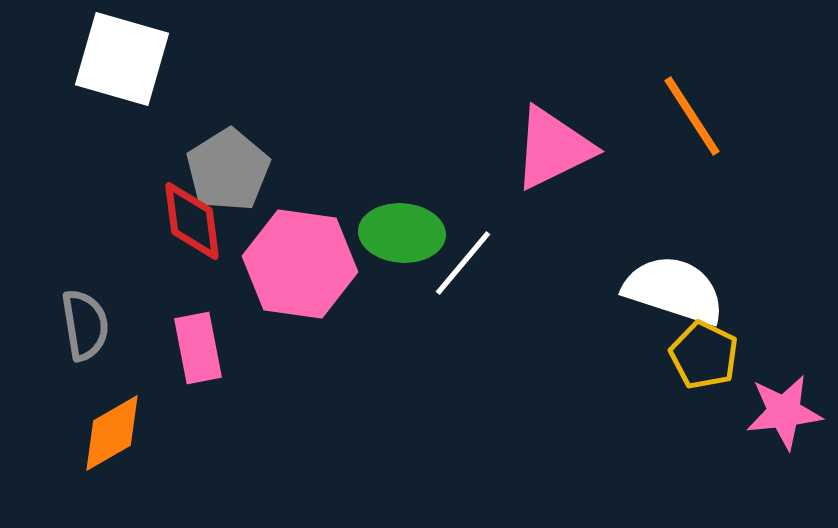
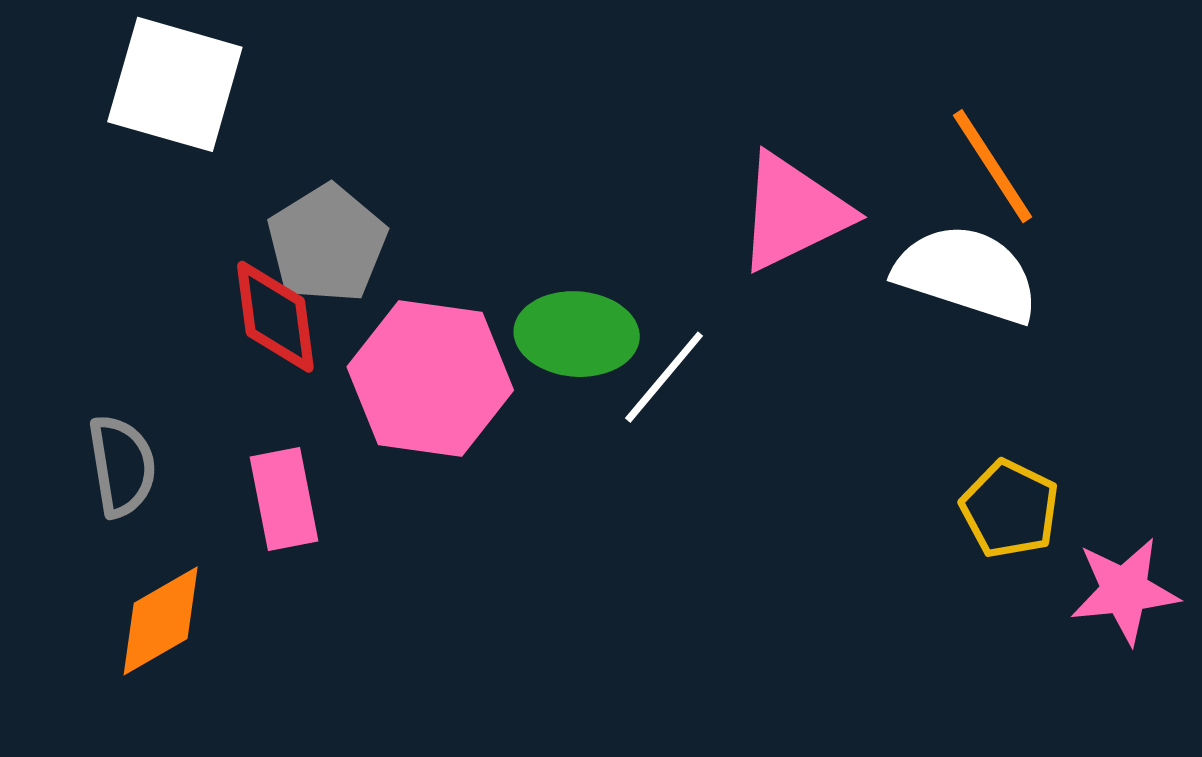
white semicircle: (674, 290) -> (967, 274), moved

